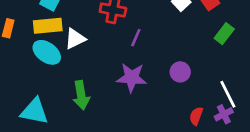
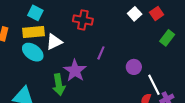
purple line: (136, 38) -> (101, 53), moved
purple star: (132, 78) -> (75, 71), moved, turned 30
white line: (228, 94) -> (154, 85), moved

